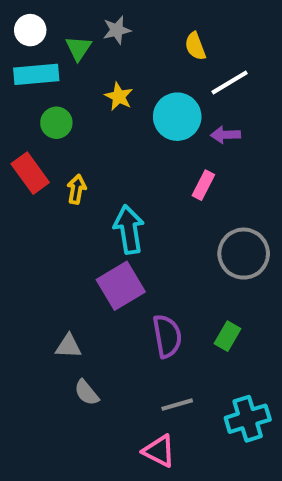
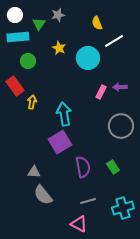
purple arrow: (226, 135) -> (120, 87), moved
yellow arrow: (77, 189) -> (32, 102), moved
green rectangle: (228, 336) -> (113, 167), turned -64
gray semicircle: (87, 393) -> (43, 195), size x1.5

